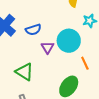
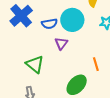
cyan circle: (69, 41) -> (72, 20), moved

